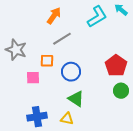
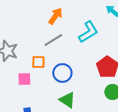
orange arrow: (54, 16) -> (55, 16), moved
cyan L-shape: (97, 17) -> (88, 32), moved

